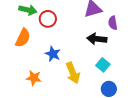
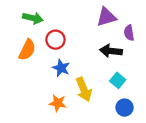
red circle: (48, 19) -> (55, 40), moved
orange star: (34, 78) -> (58, 103), moved

